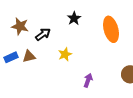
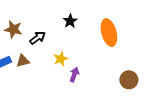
purple arrow: (88, 80) -> (74, 75), moved

